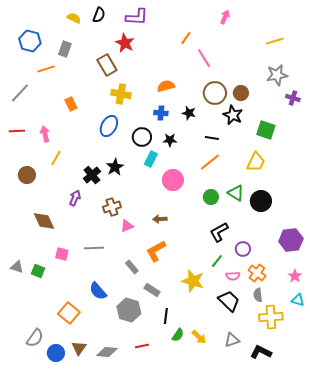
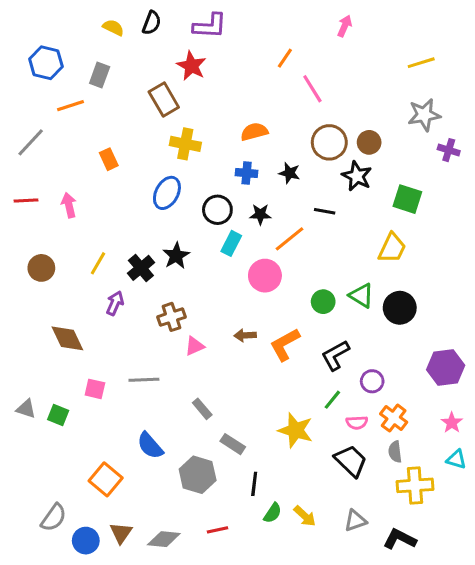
yellow line: (56, 158) -> (98, 263), moved
orange line: (210, 162) -> (289, 239), moved
orange L-shape: (156, 251) -> (285, 345), moved

